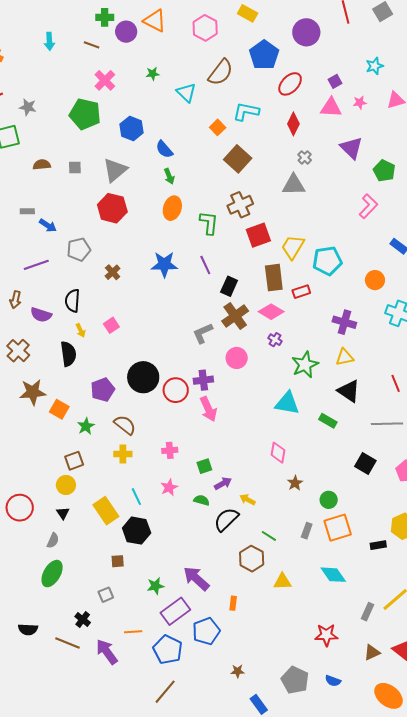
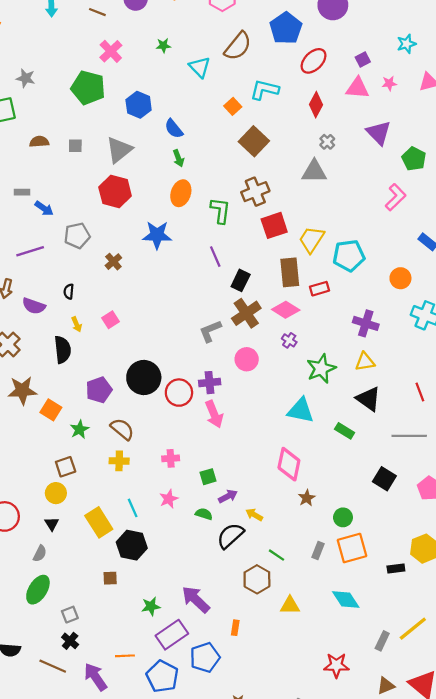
blue star: (164, 264) -> (157, 235), moved
black semicircle: (73, 301) -> (69, 291), size x0.6
pink diamond: (278, 453) -> (289, 464), size x1.4
gray square: (106, 595) -> (70, 615), moved

